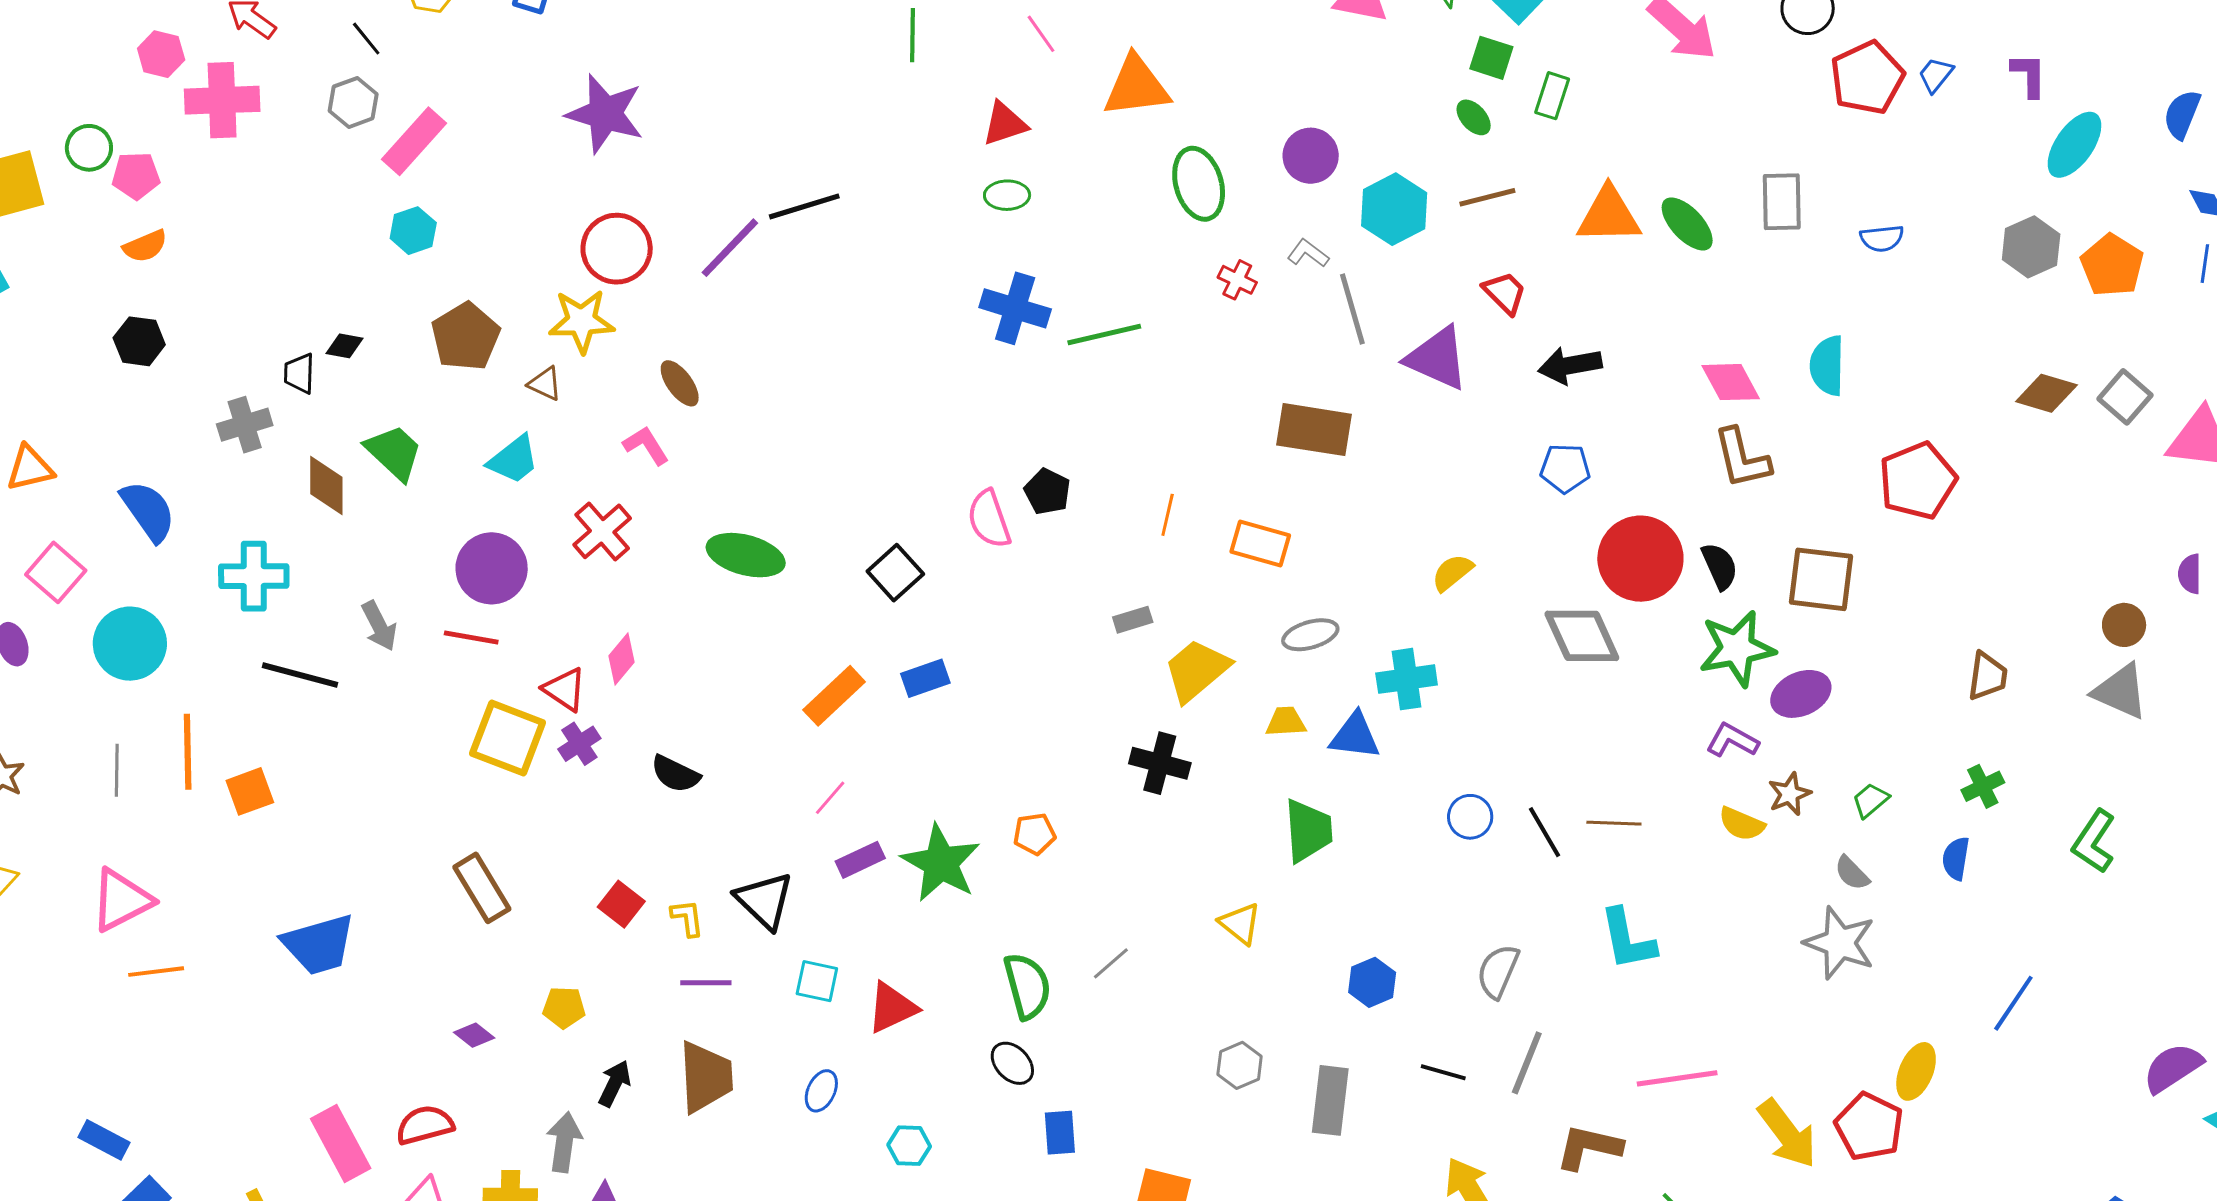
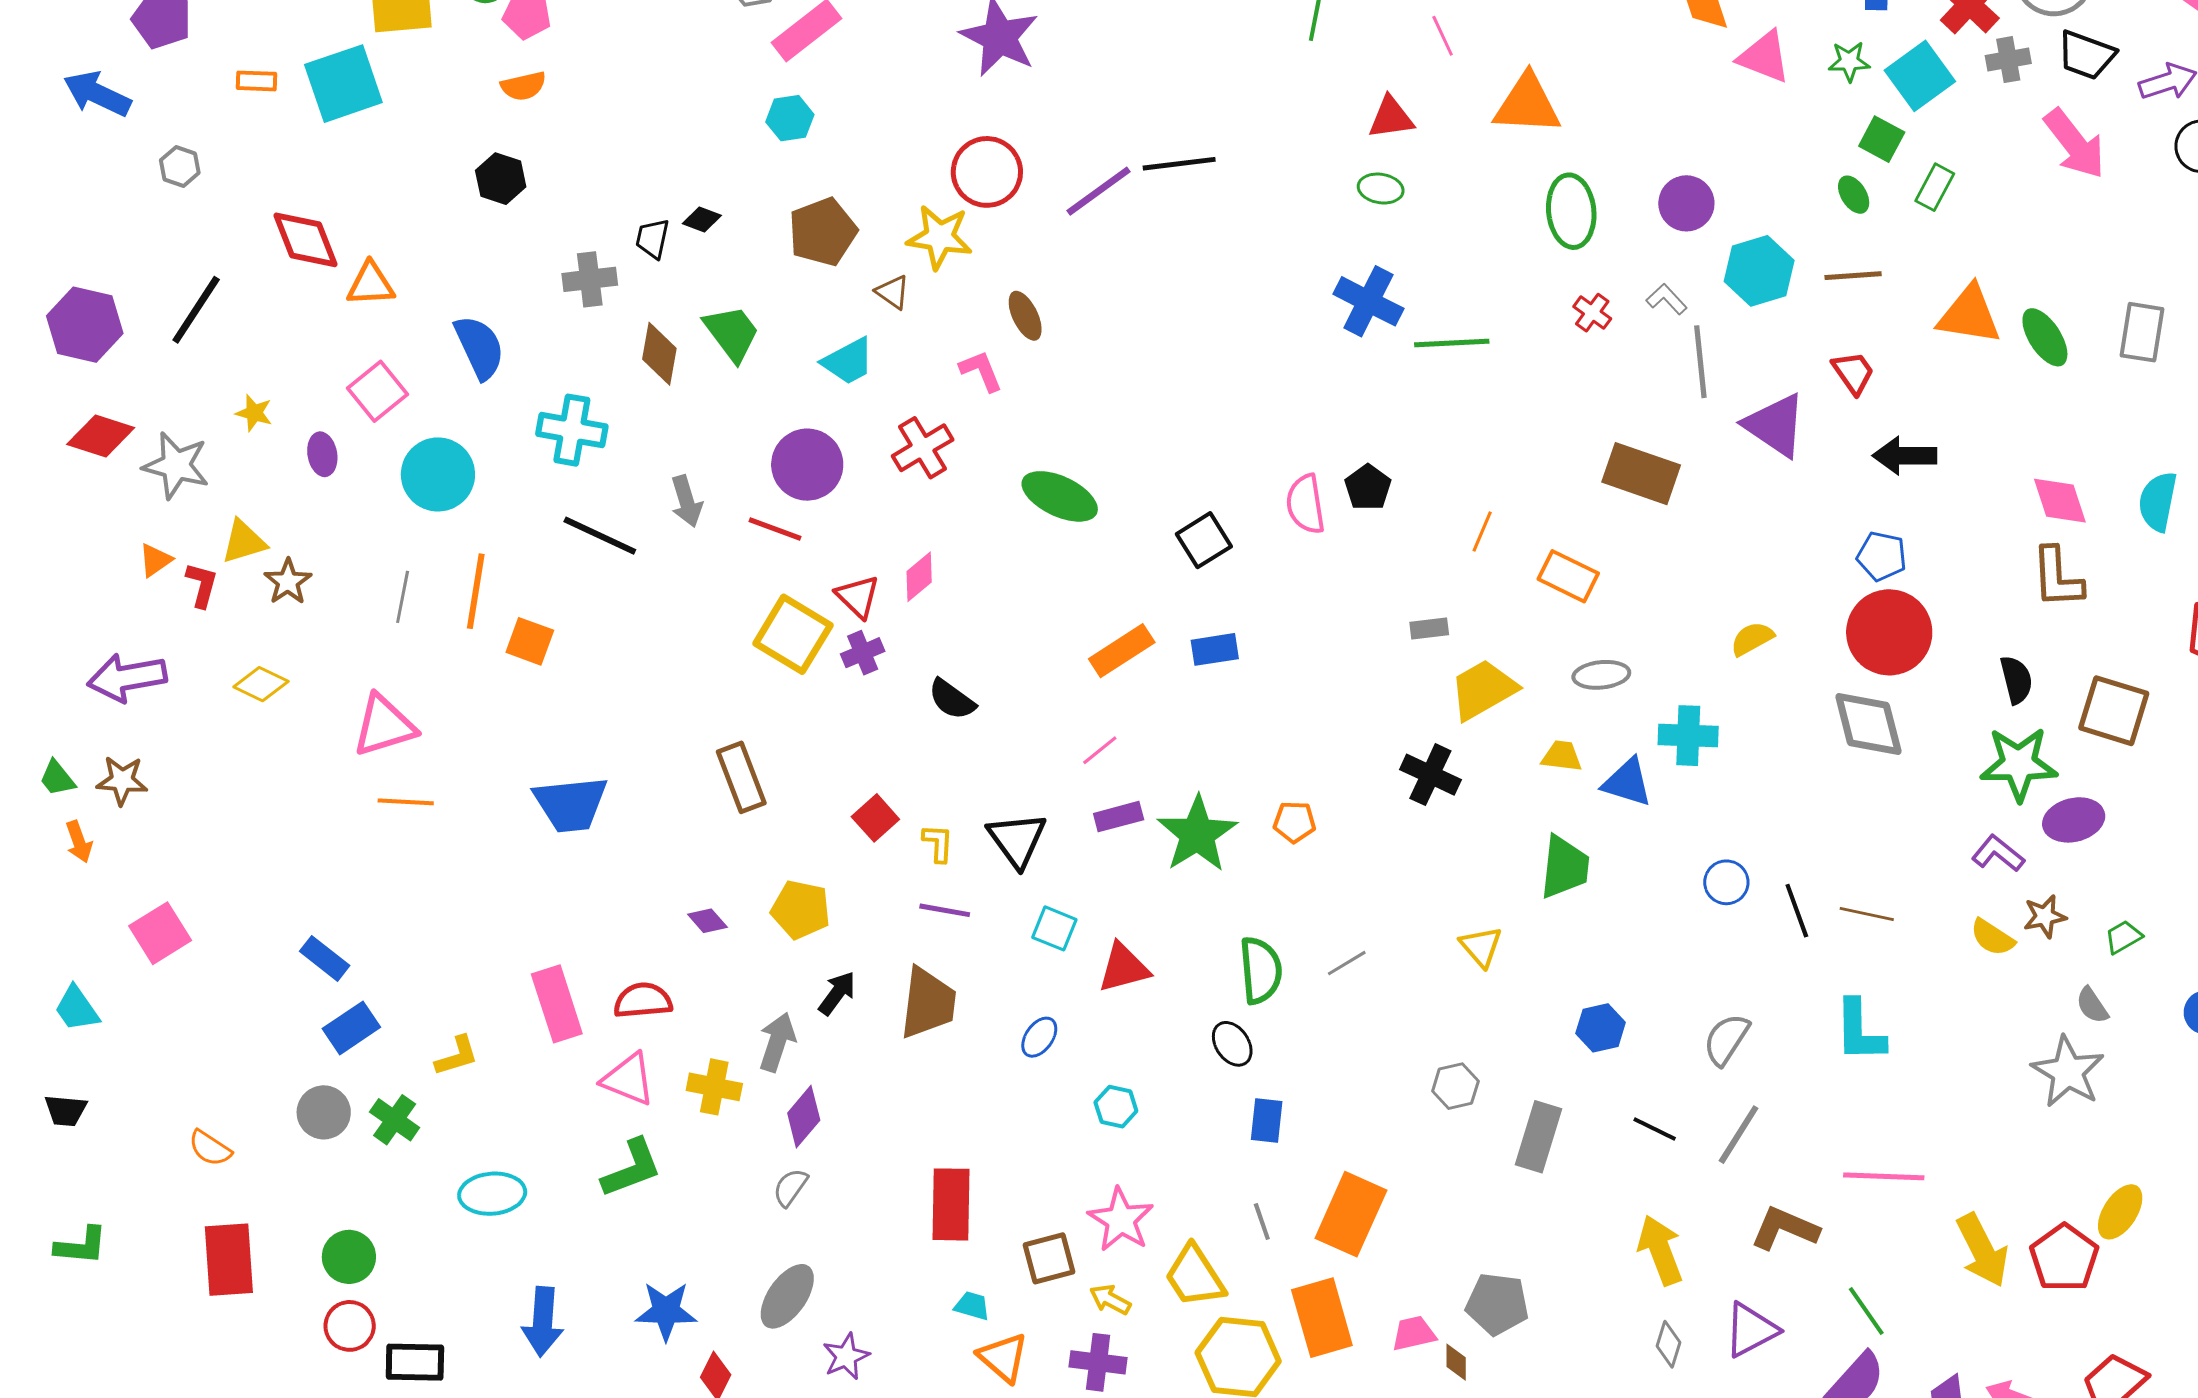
red circle: (1640, 559) -> (1889, 632), moved
orange square: (250, 791) -> (530, 641), turned 30
yellow pentagon: (564, 1007) -> (801, 910), size x1.4

